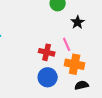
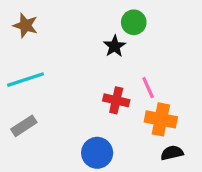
black star: (78, 22) -> (115, 46), moved
blue circle: (48, 77) -> (97, 153), moved

